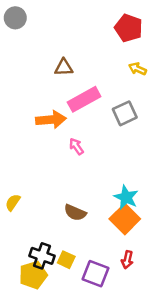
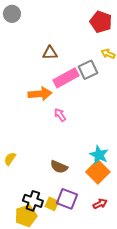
gray square: (125, 113) -> (88, 70), moved
red arrow: (127, 260) -> (100, 204), turned -128
purple square: (95, 274) -> (67, 199), moved

